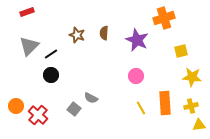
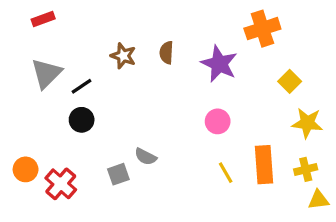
yellow square: (181, 51) -> (290, 81), turned -32
gray square: (74, 109) -> (118, 174), turned 32

